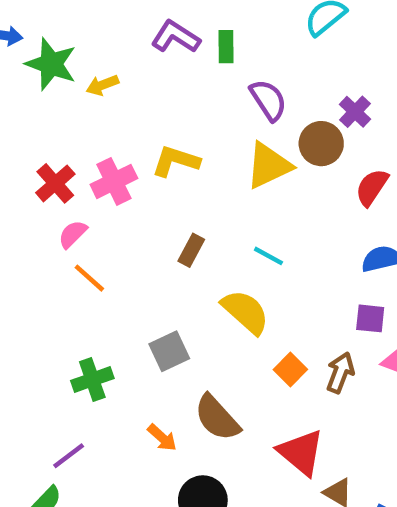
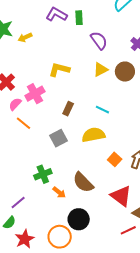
brown circle: (321, 144) -> (125, 72), moved
yellow triangle: (269, 166) -> (101, 69), size x0.7
pink cross: (114, 181) -> (35, 94), moved
yellow semicircle: (245, 312) -> (93, 135), turned -50
gray square: (169, 351) -> (59, 138), moved
green cross: (92, 380) -> (43, 174), moved

